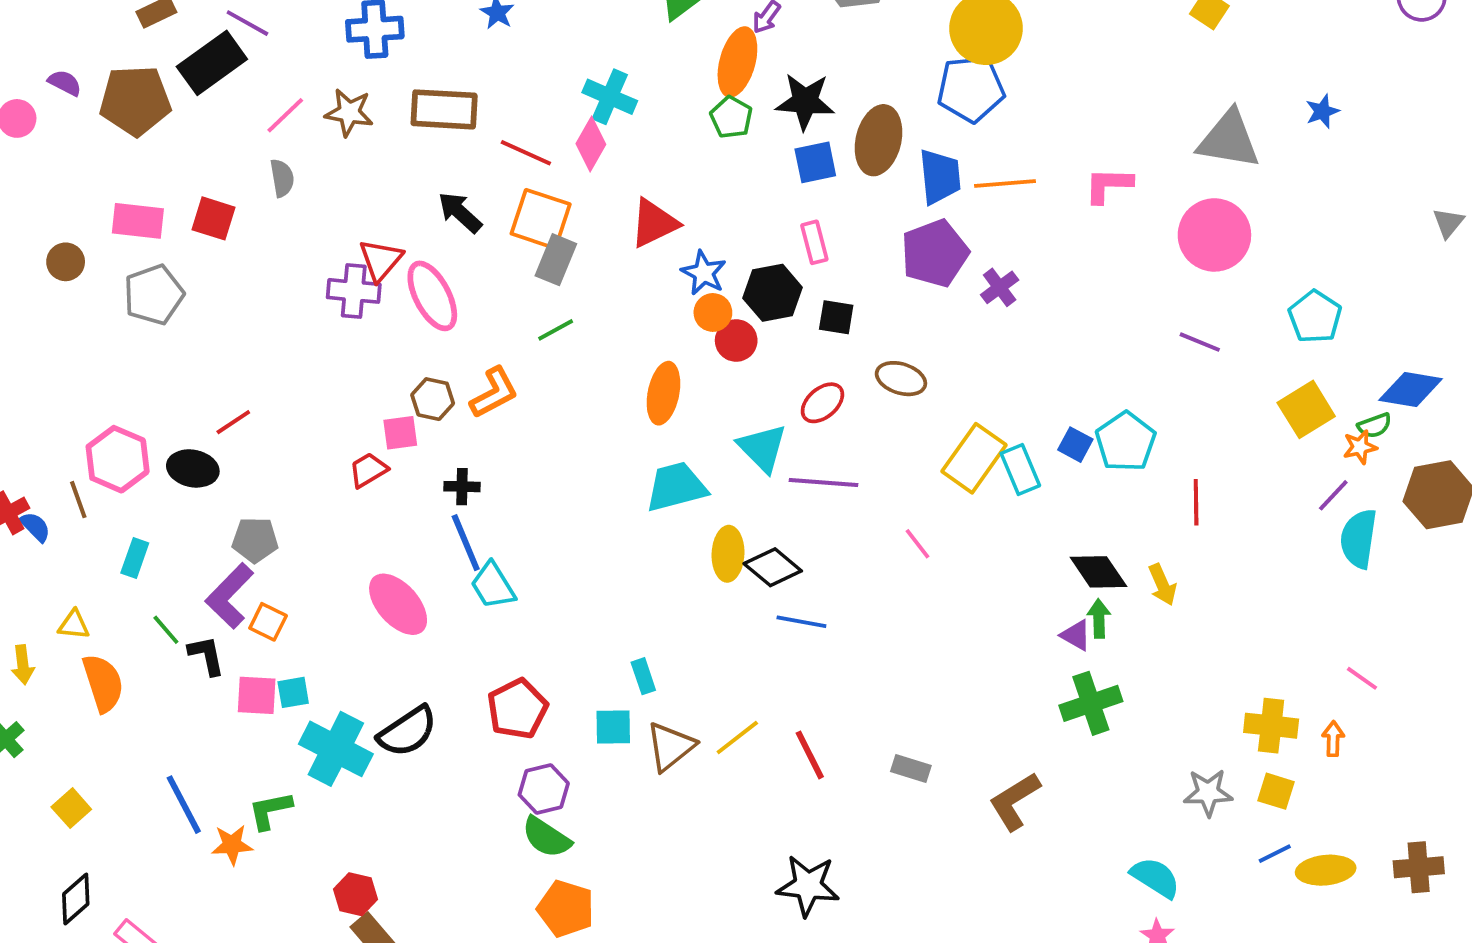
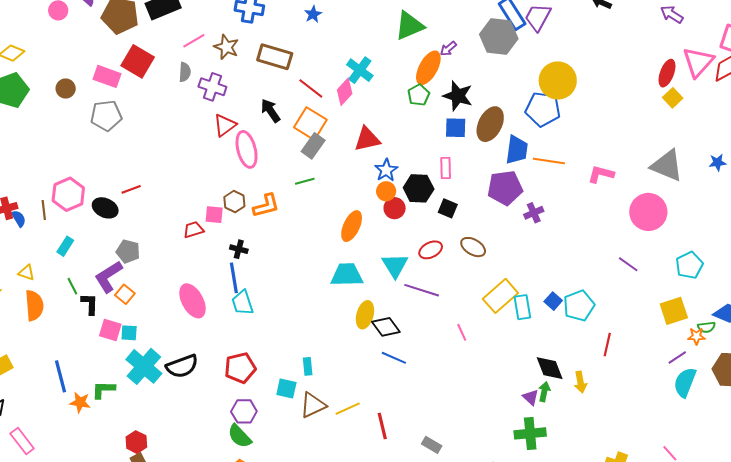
red square: (214, 218) -> (138, 61), moved, size x1.4
purple cross: (354, 291) -> (212, 87), moved

